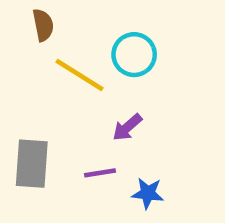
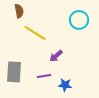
cyan circle: (134, 55) -> (79, 20), moved

